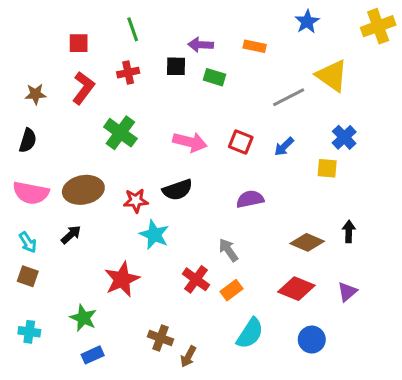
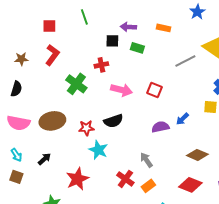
red cross: (128, 73) -> (101, 65), moved
blue arrow: (284, 147) -> (182, 119), moved
black arrow: (71, 235) -> (44, 159), moved

